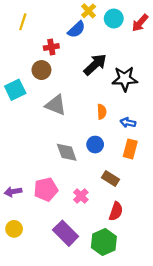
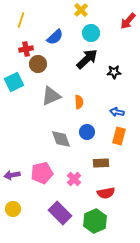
cyan circle: (114, 19) -> (91, 33), moved
blue semicircle: (76, 29) -> (55, 37), moved
red cross: (51, 47) -> (26, 49), moved
black star: (125, 79) -> (114, 72), size x0.6
gray triangle: (56, 105) -> (51, 96), turned -45
orange semicircle: (102, 112) -> (79, 102), moved
brown rectangle: (110, 178) -> (101, 163), turned -35
red semicircle: (116, 211) -> (106, 193), turned 60

